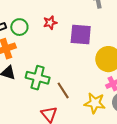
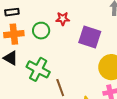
green circle: (19, 27) -> (41, 31), moved

